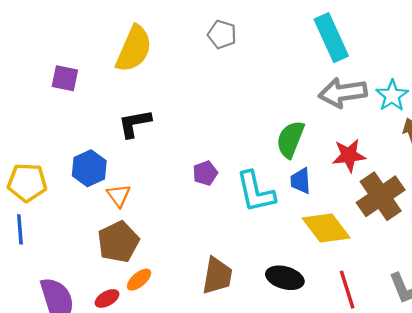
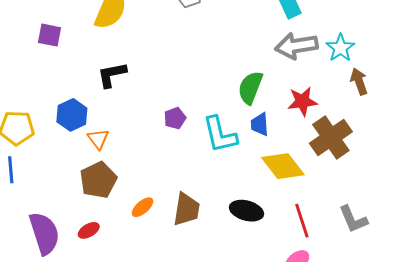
orange ellipse: (139, 280) -> (142, 207), moved

